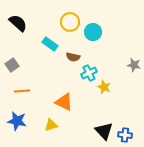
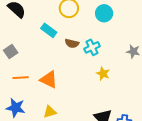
cyan circle: (93, 32) -> (104, 13), moved
cyan cross: (89, 73) -> (92, 47), moved
orange triangle: (64, 102) -> (49, 80), moved

